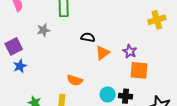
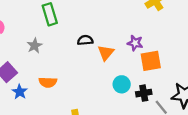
orange semicircle: (75, 80) -> (48, 82), moved
cyan circle: (108, 94) -> (122, 84), moved

